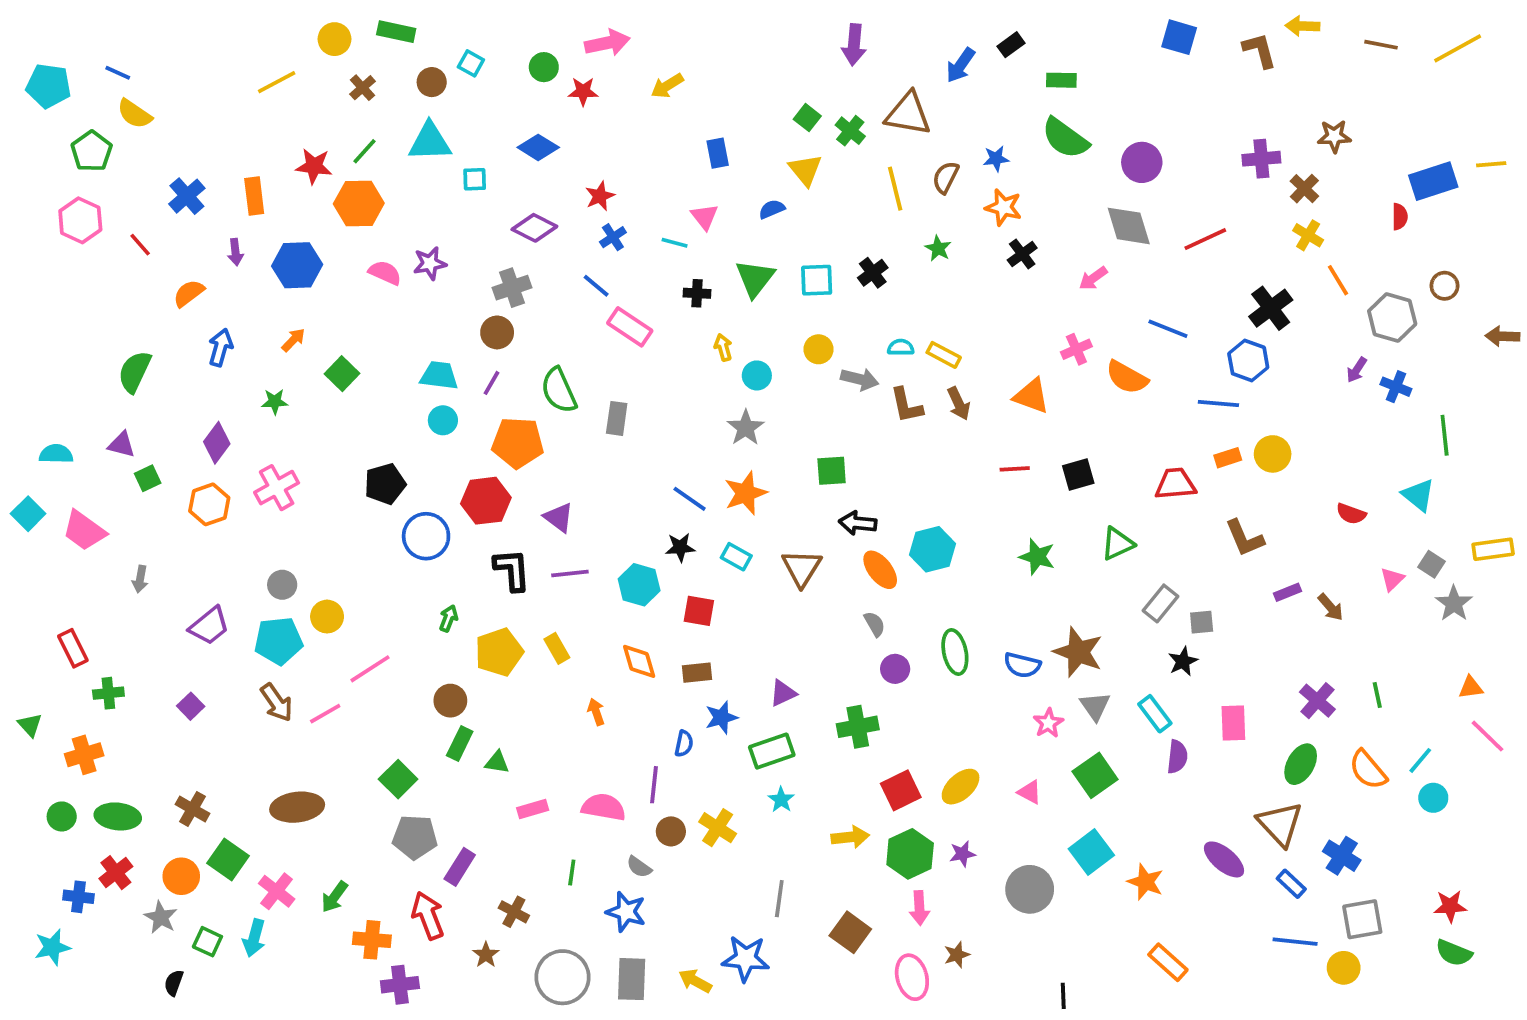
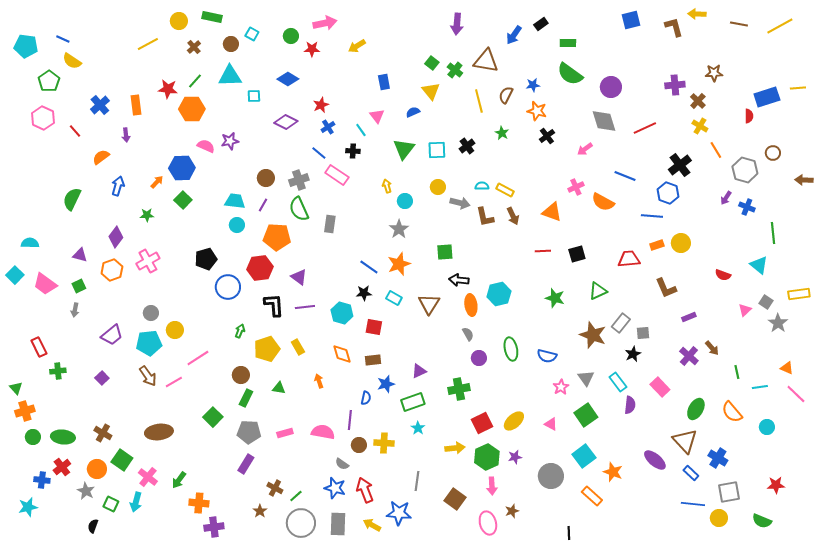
blue square: (1179, 37) -> (631, 20), turned -30
cyan line: (675, 243) -> (361, 130), turned 40
blue hexagon: (297, 265) -> (182, 168), moved
gray cross: (512, 288) -> (299, 180), moved
black cross: (697, 293) -> (353, 151), moved
purple triangle: (121, 445) -> (80, 255), moved
green square: (148, 478) -> (79, 286), moved
orange ellipse: (880, 570) -> (471, 305), turned 30
brown arrow: (1331, 607) -> (712, 348), moved
brown star: (1078, 652) -> (593, 335), moved
orange triangle: (1471, 688) -> (787, 368), turned 32
purple cross: (1317, 701) -> (689, 356), moved
pink rectangle: (1233, 723) -> (660, 387), turned -42
orange cross: (84, 755) -> (25, 411), moved
cyan line: (1420, 760) -> (760, 387), moved, turned 42
green triangle: (497, 762) -> (279, 388), moved
yellow cross: (718, 828) -> (384, 443), turned -30
gray pentagon: (415, 837) -> (249, 432), moved
green line: (572, 873) -> (296, 496), moved, turned 40
red arrow: (428, 916) -> (365, 490), moved
green semicircle: (1454, 953) -> (762, 521), moved
orange rectangle: (1168, 962) -> (592, 496), moved

